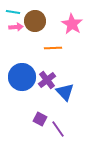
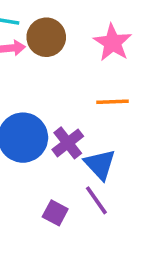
orange line: (53, 48) -> (113, 102), moved
purple line: (58, 129) -> (96, 200), moved

